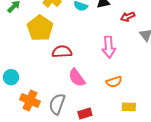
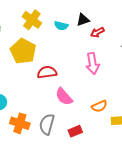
red arrow: (128, 17) -> (97, 32), moved
orange semicircle: (114, 82) -> (99, 106), moved

